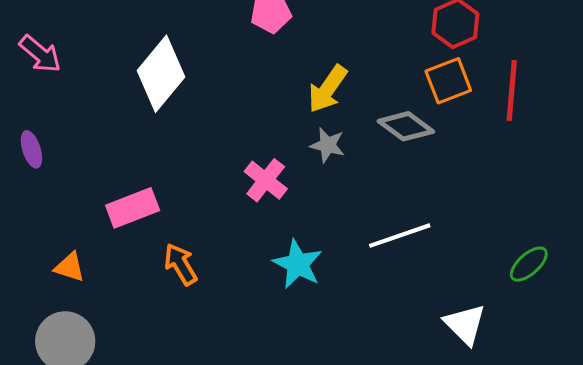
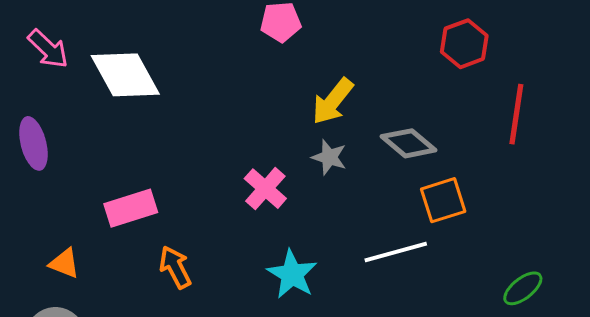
white diamond: (161, 74) -> (125, 75), moved, turned -72
orange square: (448, 81) -> (443, 200), moved
purple ellipse: (31, 149) -> (33, 143), size x1.4

